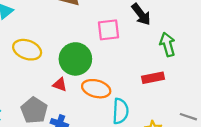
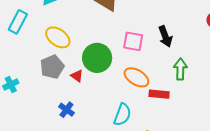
orange ellipse: (96, 89) -> (136, 77), moved
gray pentagon: (34, 110) -> (52, 67), moved

